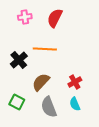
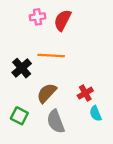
pink cross: (25, 17) -> (38, 17), moved
cyan semicircle: (75, 104) -> (96, 114), moved

